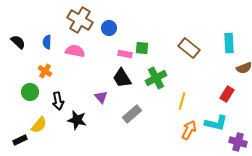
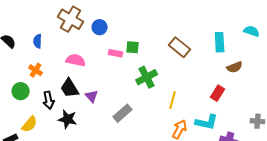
pink semicircle: (75, 51) -> (76, 60), moved
black trapezoid: (122, 78) -> (70, 88), moved

